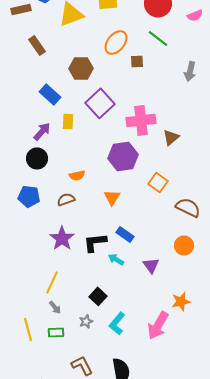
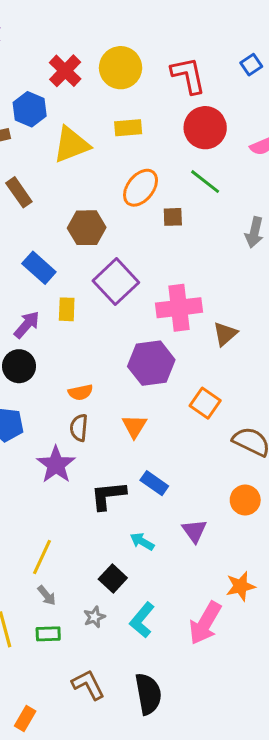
brown semicircle: (66, 199) -> (79, 428), moved, turned -66
purple star: (62, 238) -> (56, 465), moved
cyan arrow: (116, 259) -> (142, 542), moved

